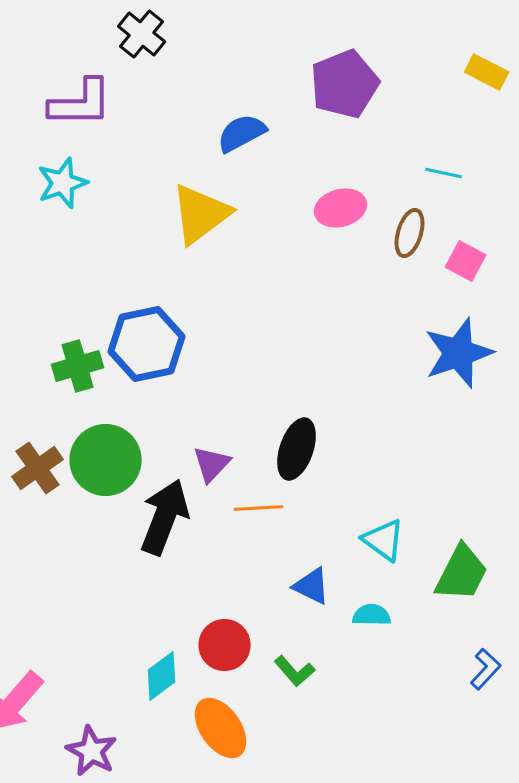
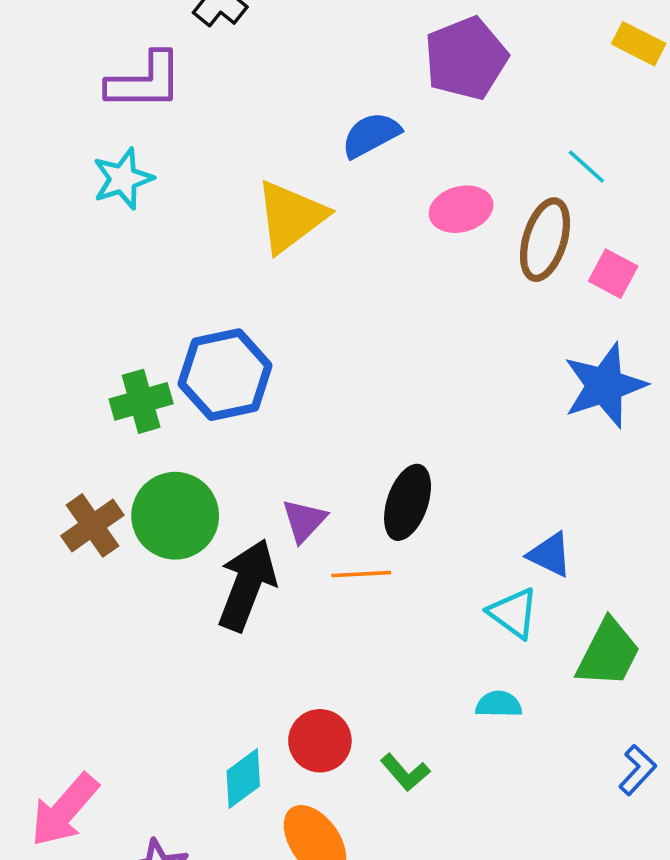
blue semicircle: (242, 133) -> (371, 135), moved
cyan line: (444, 173) -> (586, 167), turned 30
brown ellipse: (410, 233) -> (545, 240), size x1.4
blue triangle: (312, 586) -> (550, 555), moved

